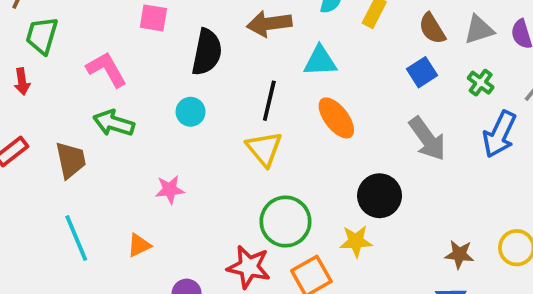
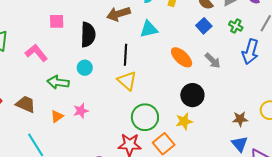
orange ellipse: (336, 118) -> (182, 57), moved
green arrow: (114, 123) -> (58, 82), moved
gray arrow: (427, 139) -> (213, 61), size x0.7
brown trapezoid: (71, 160) -> (26, 104), turned -45
orange triangle: (139, 245) -> (57, 116), moved

